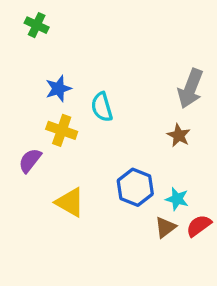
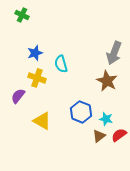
brown star: (179, 135) -> (107, 81), size x1.5

